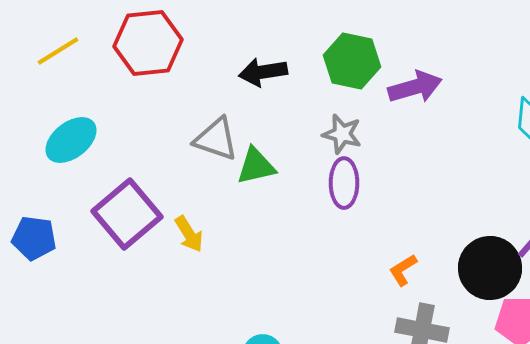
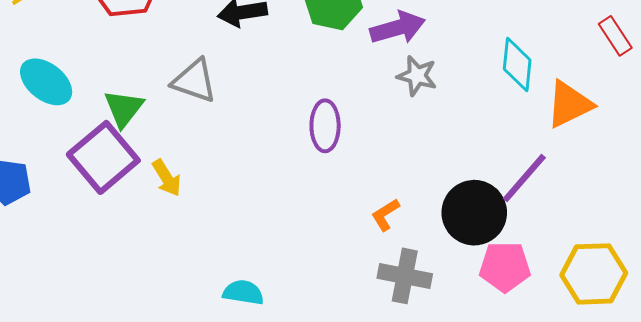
gray star: (342, 134) -> (417, 76), moved
cyan ellipse: (71, 140) -> (46, 82), turned 76
green triangle: (256, 166) -> (124, 108), moved, turned -39

